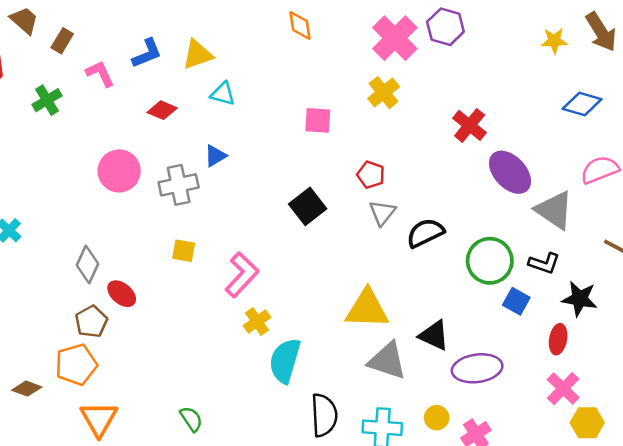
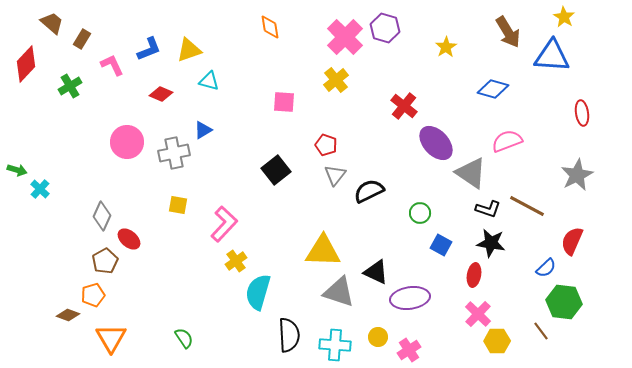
yellow star: (554, 41) -> (446, 47), moved, turned -30
green circle: (490, 261) -> (420, 213), size x0.6
black L-shape: (544, 263) -> (488, 209), moved
orange pentagon: (76, 365) -> (93, 295), size x0.7
brown diamond: (27, 389) -> (68, 315), moved

